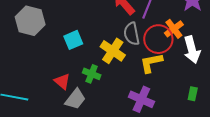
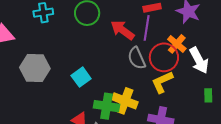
yellow cross: (113, 51) -> (125, 101), moved
green cross: (92, 74) -> (107, 106), size x1.4
green rectangle: (193, 94) -> (208, 95), moved

